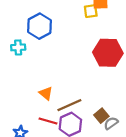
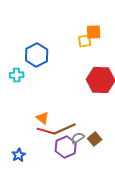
red line: (48, 121) -> (46, 131), moved
gray semicircle: (111, 123) -> (78, 138), moved

